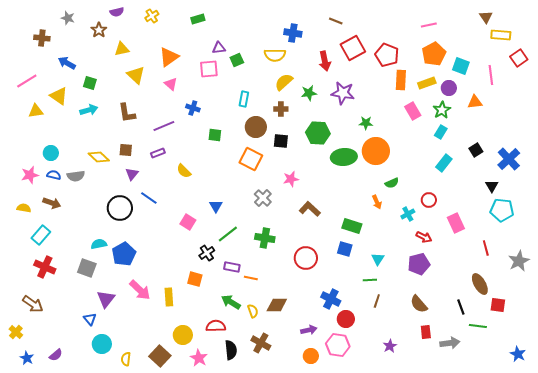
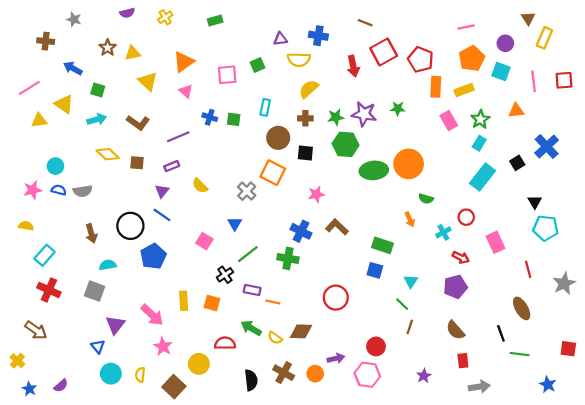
brown star: (99, 30) -> (108, 48), moved
yellow rectangle: (501, 35) -> (544, 38), turned -72
purple triangle: (219, 48) -> (280, 39), moved
red square: (519, 58) -> (564, 80), moved, turned 30
purple circle: (449, 88) -> (505, 43), moved
green star: (309, 93) -> (336, 117), moved
purple star: (343, 93) -> (364, 114), moved
brown L-shape: (127, 113) -> (138, 123), turned -45
green star: (366, 123) -> (398, 109), moved
green square: (215, 135) -> (234, 119), moved
yellow diamond: (99, 157) -> (108, 154), moved
blue cross: (509, 159) -> (547, 147), moved
cyan rectangle: (444, 163) -> (482, 177), size x1.4
purple triangle: (132, 174) -> (162, 191), moved
green semicircle: (392, 183) -> (426, 199), turned 40
gray cross: (263, 198) -> (247, 191), moved
brown arrow: (52, 203) -> (91, 233), moved, turned 54
blue pentagon: (124, 254) -> (153, 256), moved
red circle: (306, 258) -> (336, 298), moved
green line: (370, 280) -> (402, 304), turned 48
yellow rectangle: (169, 297) -> (184, 301), moved
blue cross: (331, 299) -> (301, 231), moved
red square: (498, 305) -> (568, 349), moved
yellow semicircle: (253, 311) -> (275, 338), turned 144
red semicircle: (216, 326) -> (225, 343), moved
gray arrow: (450, 343) -> (479, 387), moved
blue star: (518, 354) -> (548, 385), moved
orange circle: (311, 356) -> (315, 374), moved
pink star: (199, 358) -> (163, 346), moved
yellow semicircle: (126, 359) -> (140, 375), moved

